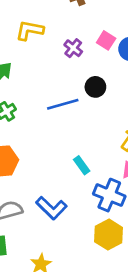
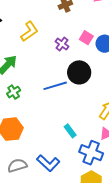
yellow L-shape: (30, 30) -> (29, 31), turned 135
black circle: (95, 87) -> (79, 72), size x1.5

